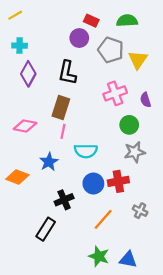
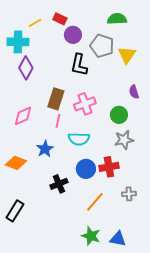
yellow line: (15, 15) -> (35, 23), moved
red rectangle: (91, 21) -> (60, 19), moved
cyan cross: (20, 46) -> (18, 42), size x1.5
black L-shape: (67, 73) -> (79, 65), moved
pink cross: (115, 93) -> (85, 104), moved
pink diamond: (25, 126) -> (23, 116), turned -35
gray cross: (140, 211) -> (129, 194), turned -32
black rectangle: (46, 229) -> (15, 211), moved

